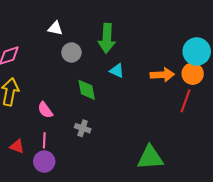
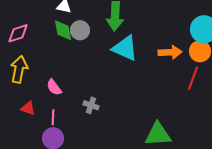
cyan triangle: (117, 71) -> (125, 48), size x1.8
green diamond: (87, 90) -> (63, 30), moved
red triangle: (17, 146) -> (28, 108), moved

